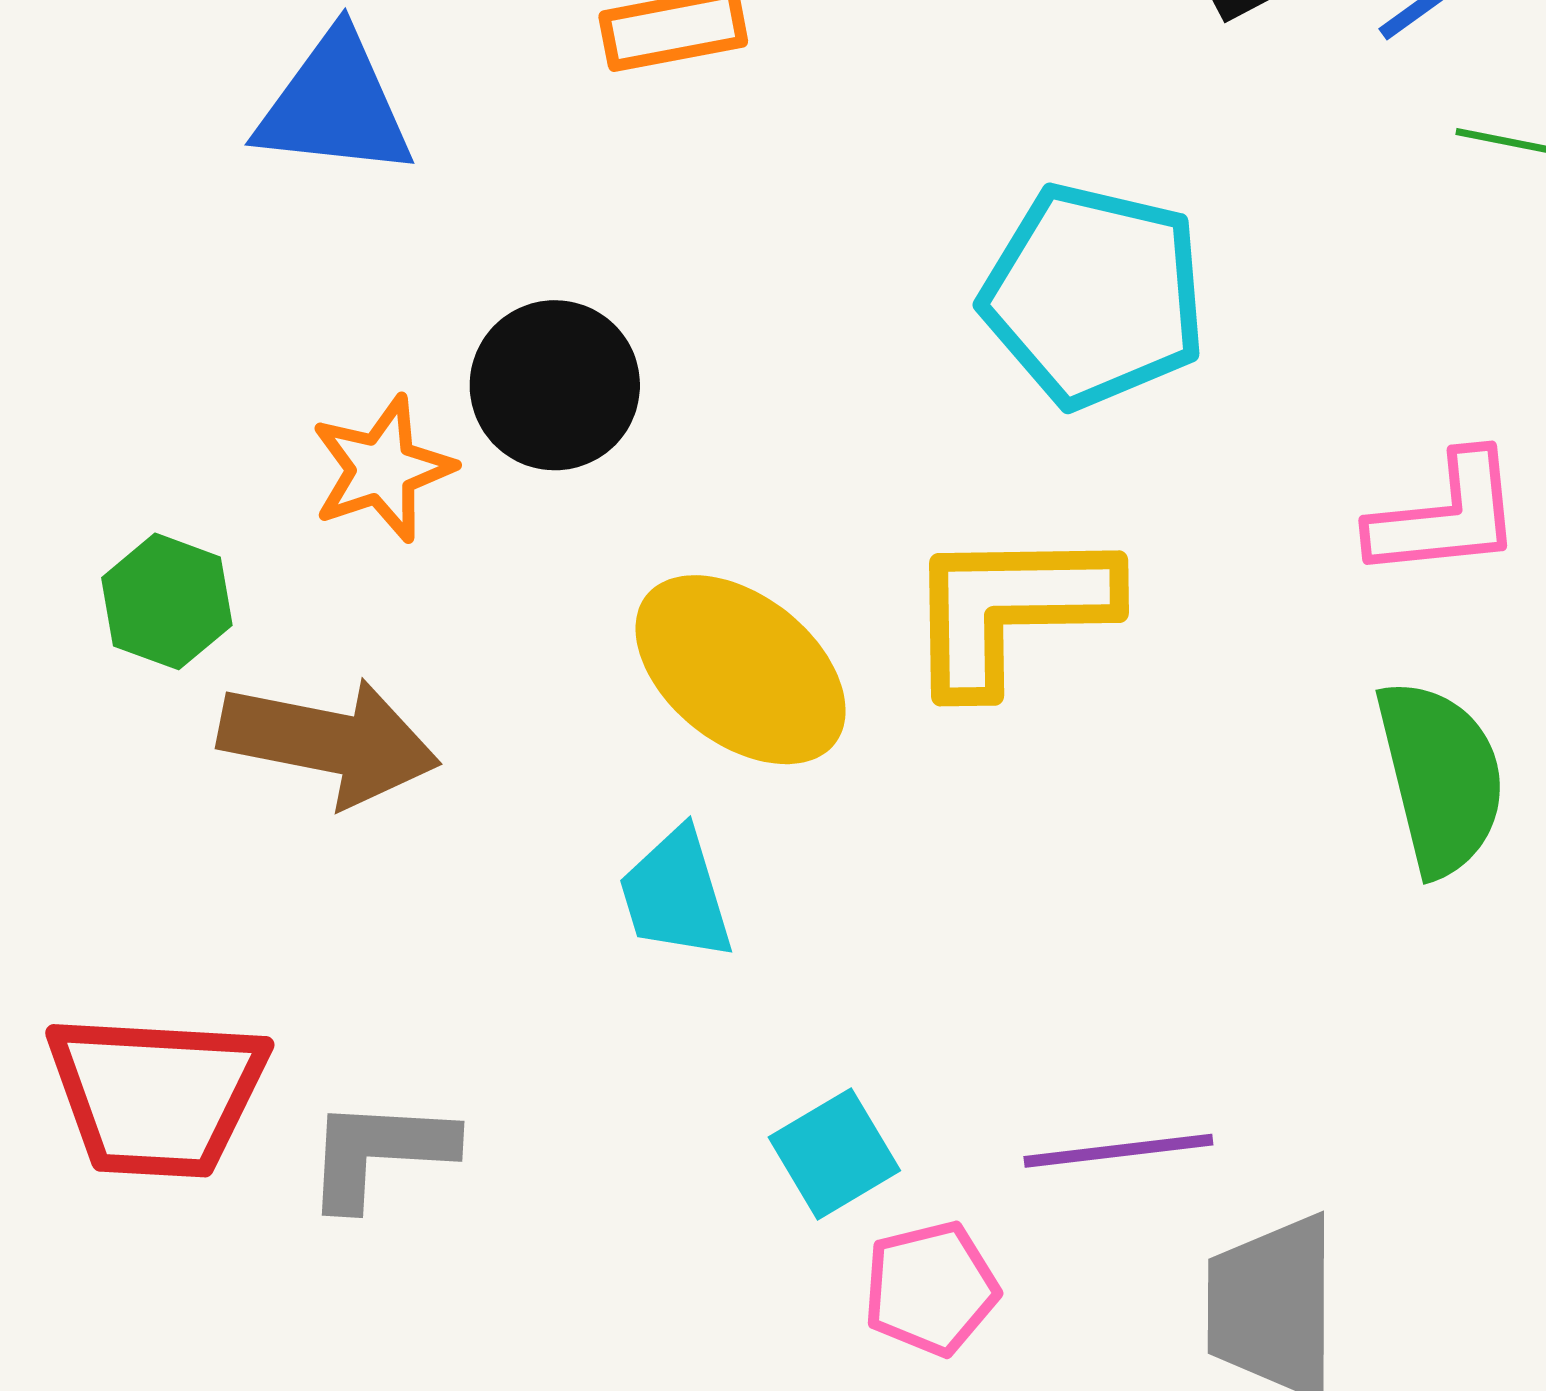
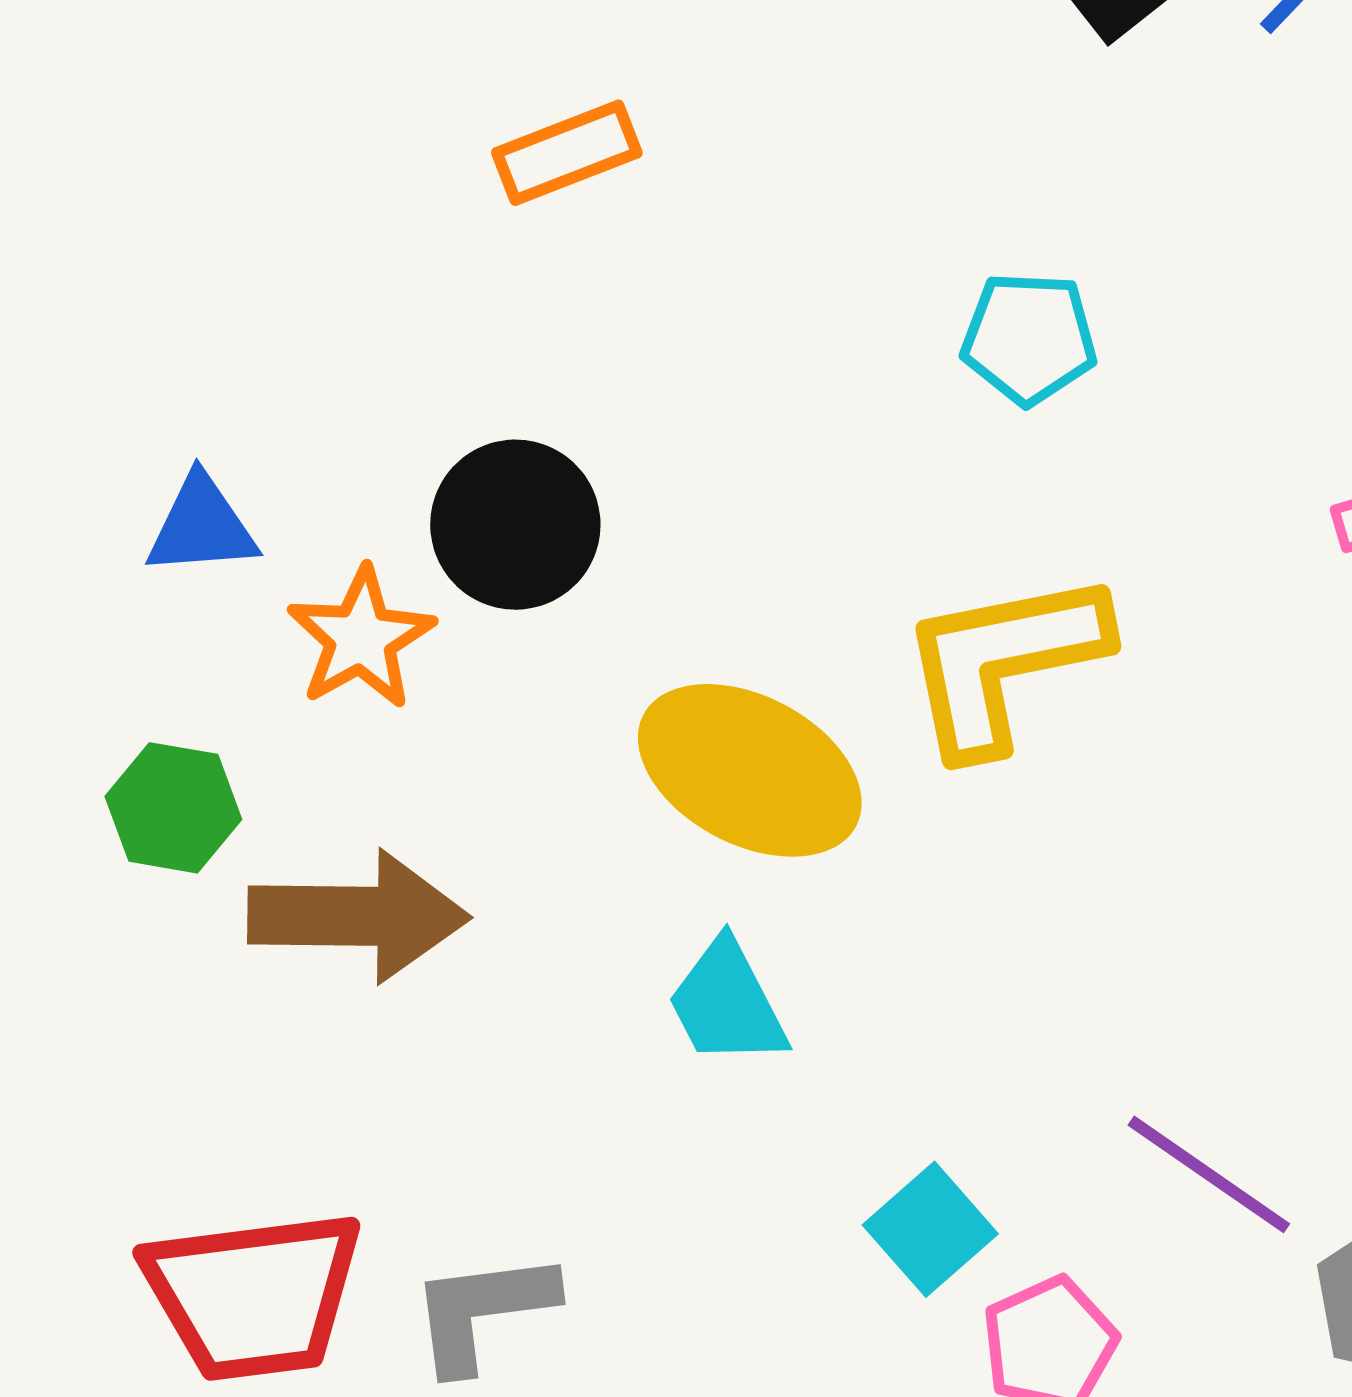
blue triangle: (335, 105) -> (202, 526), moved, size x0.7
cyan pentagon: (1094, 295) -> (1029, 338), size x0.6
purple line: (1118, 1151) -> (1209, 1174), turned 52

